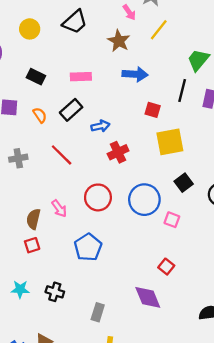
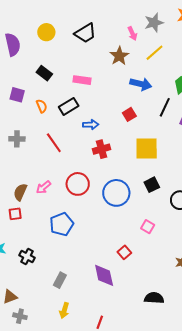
blue arrow: (135, 74) -> (141, 84), moved
red square: (153, 110) -> (129, 114), moved, turned 32
pink arrow: (59, 208) -> (43, 187), turned 77
pink square: (172, 220) -> (148, 227), moved

